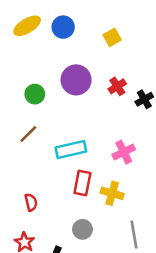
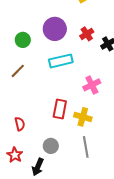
cyan rectangle: (71, 149) -> (61, 61), moved
gray circle: (82, 229) -> (51, 146), moved
gray line: (134, 235) -> (86, 147), moved

